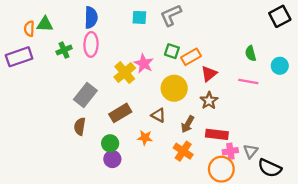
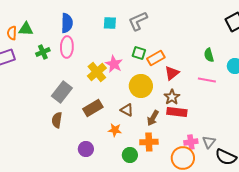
red rectangle: (217, 134) -> (177, 112), moved
green circle: (110, 143) -> (130, 155), moved
orange cross: (183, 151) -> (149, 142), turned -36

